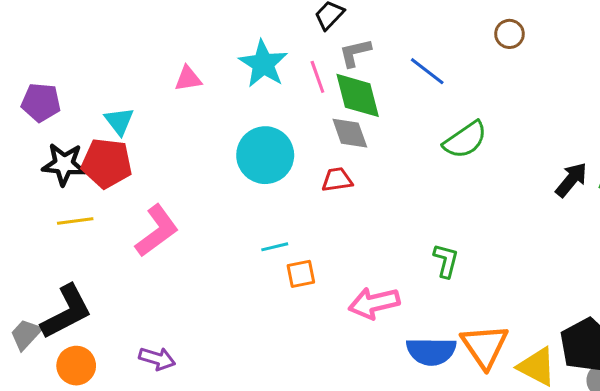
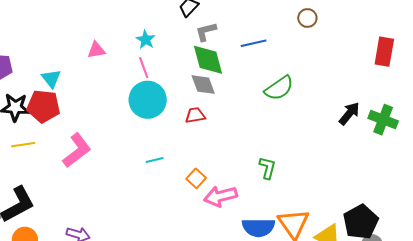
cyan star: (263, 64) -> (146, 40), size x0.6
blue line: (427, 71) -> (254, 43), turned -50
pink line: (317, 77) -> (144, 68), moved
orange square: (301, 274) -> (196, 178), moved, turned -36

